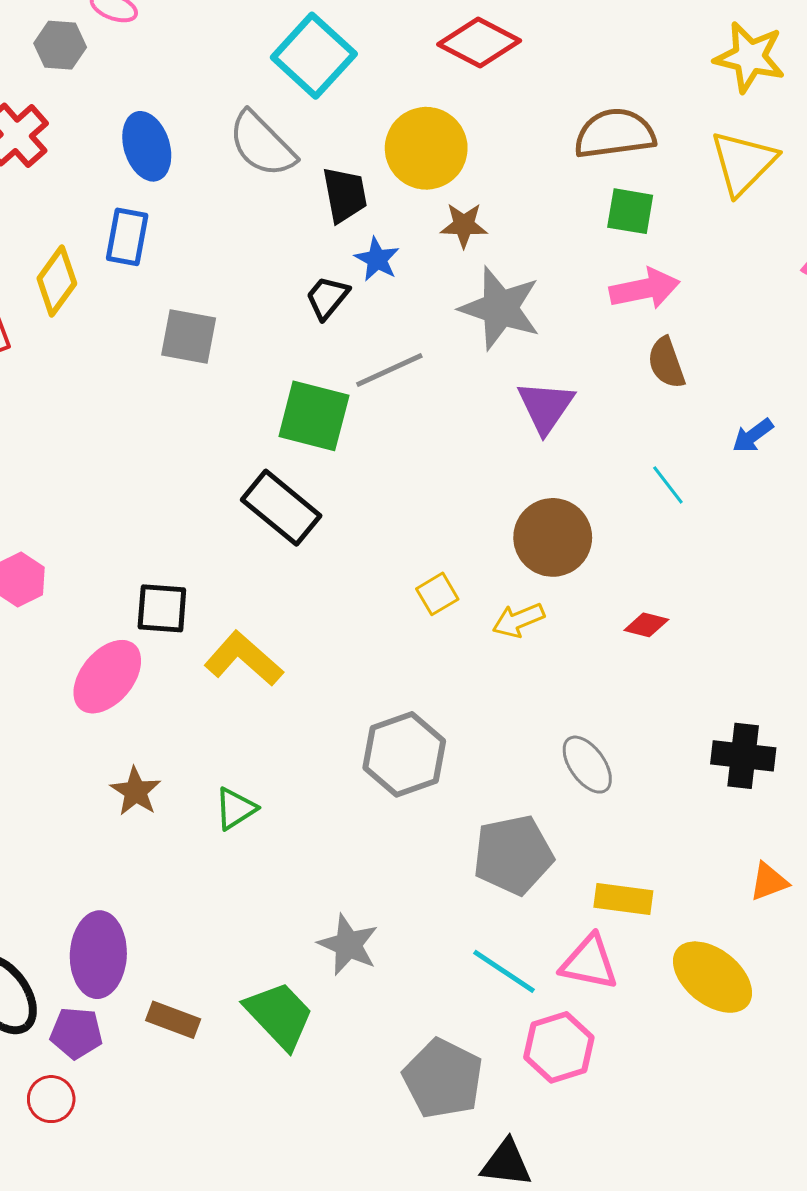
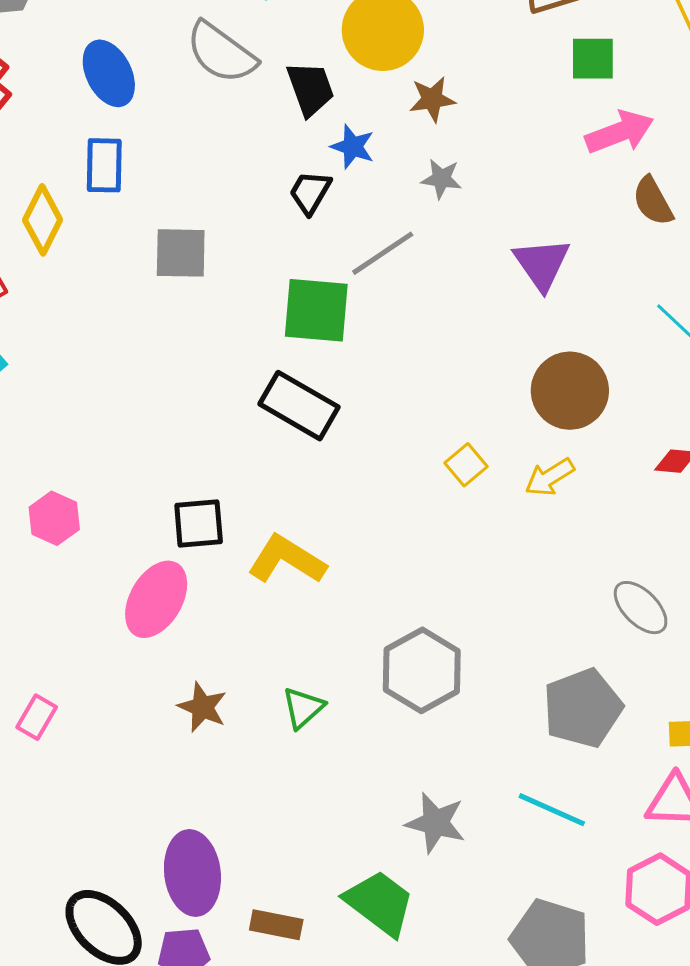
gray star: (500, 308) -> (441, 179), moved, size x0.5
gray hexagon: (404, 754) -> (422, 670), moved
cyan line: (504, 971) -> (552, 810), moved

